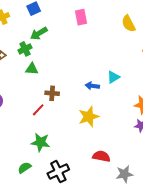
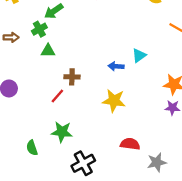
yellow star: (89, 117) -> (114, 101), turned 30
green semicircle: (25, 168) -> (32, 148), moved, turned -72

